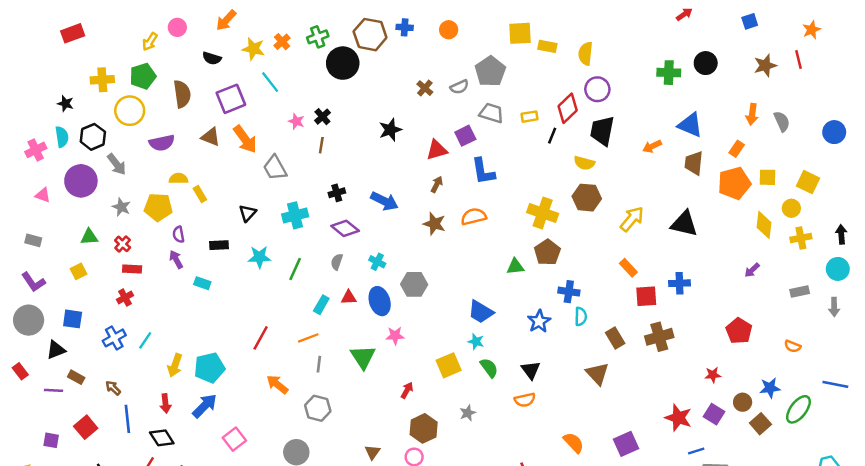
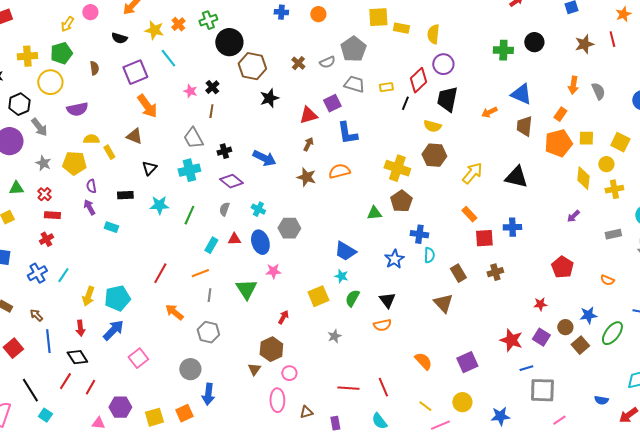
brown hexagon: (370, 35) -> (252, 66), moved
brown semicircle: (182, 94) -> (94, 68), size x0.6
brown triangle: (211, 137) -> (134, 136), moved
gray trapezoid: (275, 168) -> (193, 138), moved
brown cross: (659, 337) -> (495, 272), size x0.7
green semicircle: (489, 368) -> (352, 298), turned -114
brown hexagon: (424, 428) -> (271, 349), moved

